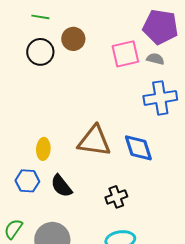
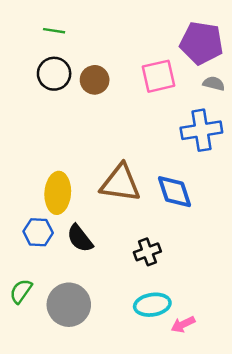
brown circle: (73, 39) -> (95, 80), moved
gray semicircle: (155, 59) -> (214, 84), moved
yellow ellipse: (43, 149) -> (58, 193), size x1.5

